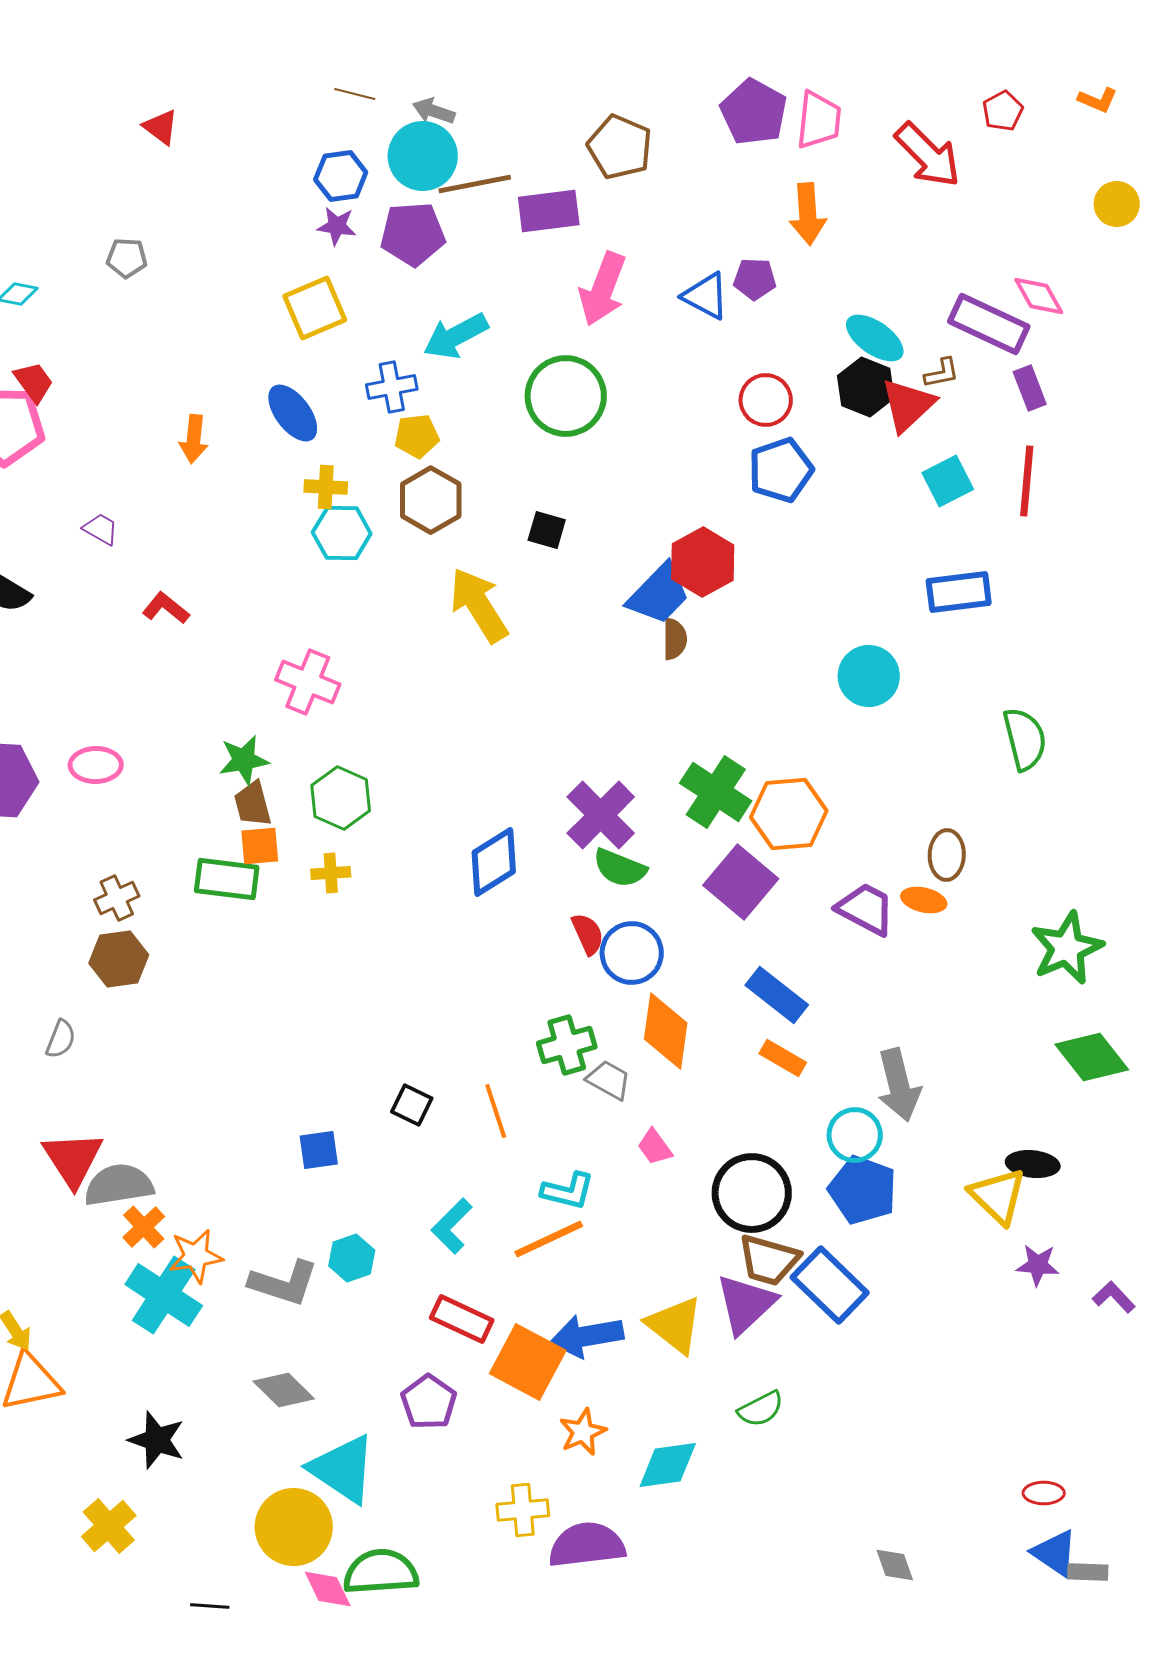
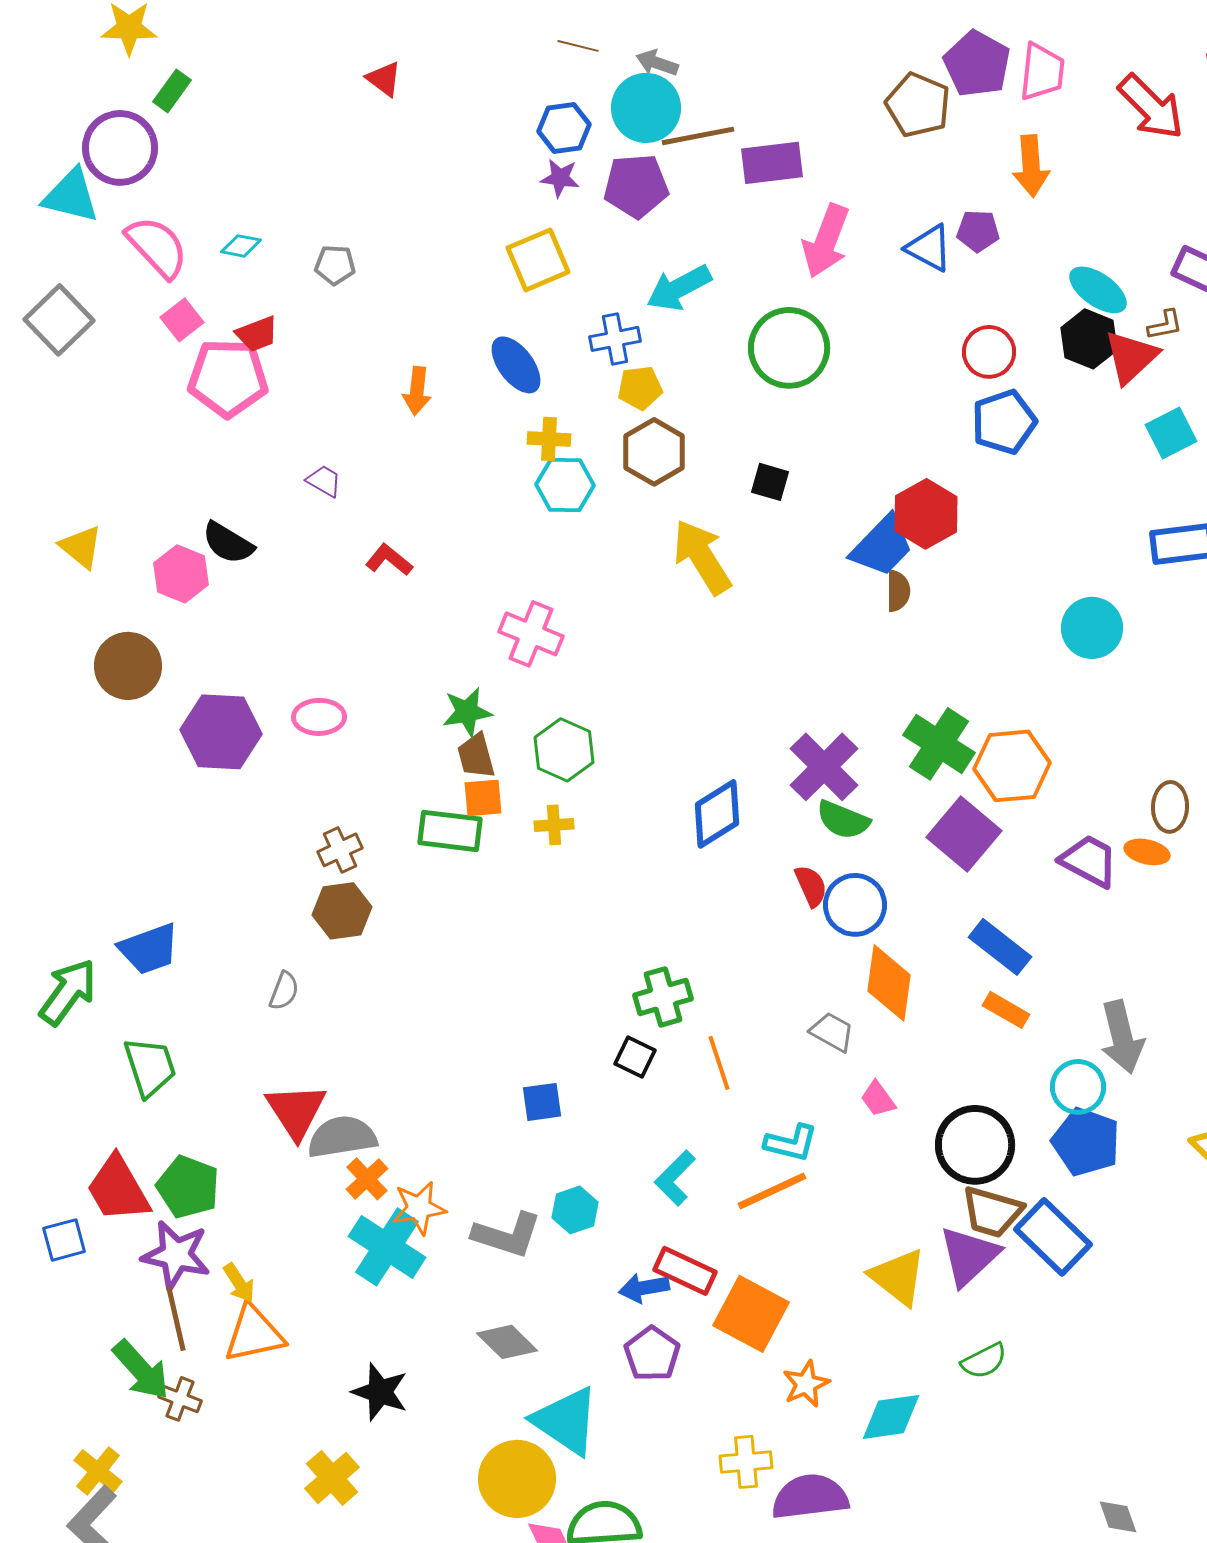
brown pentagon: (620, 147) -> (918, 105), moved
gray pentagon: (127, 258) -> (335, 265), moved
red trapezoid: (34, 382) -> (257, 334), turned 105
green cross: (567, 1045) -> (663, 997), moved
blue arrow: (587, 1336) -> (644, 1288), moved, size x0.7

